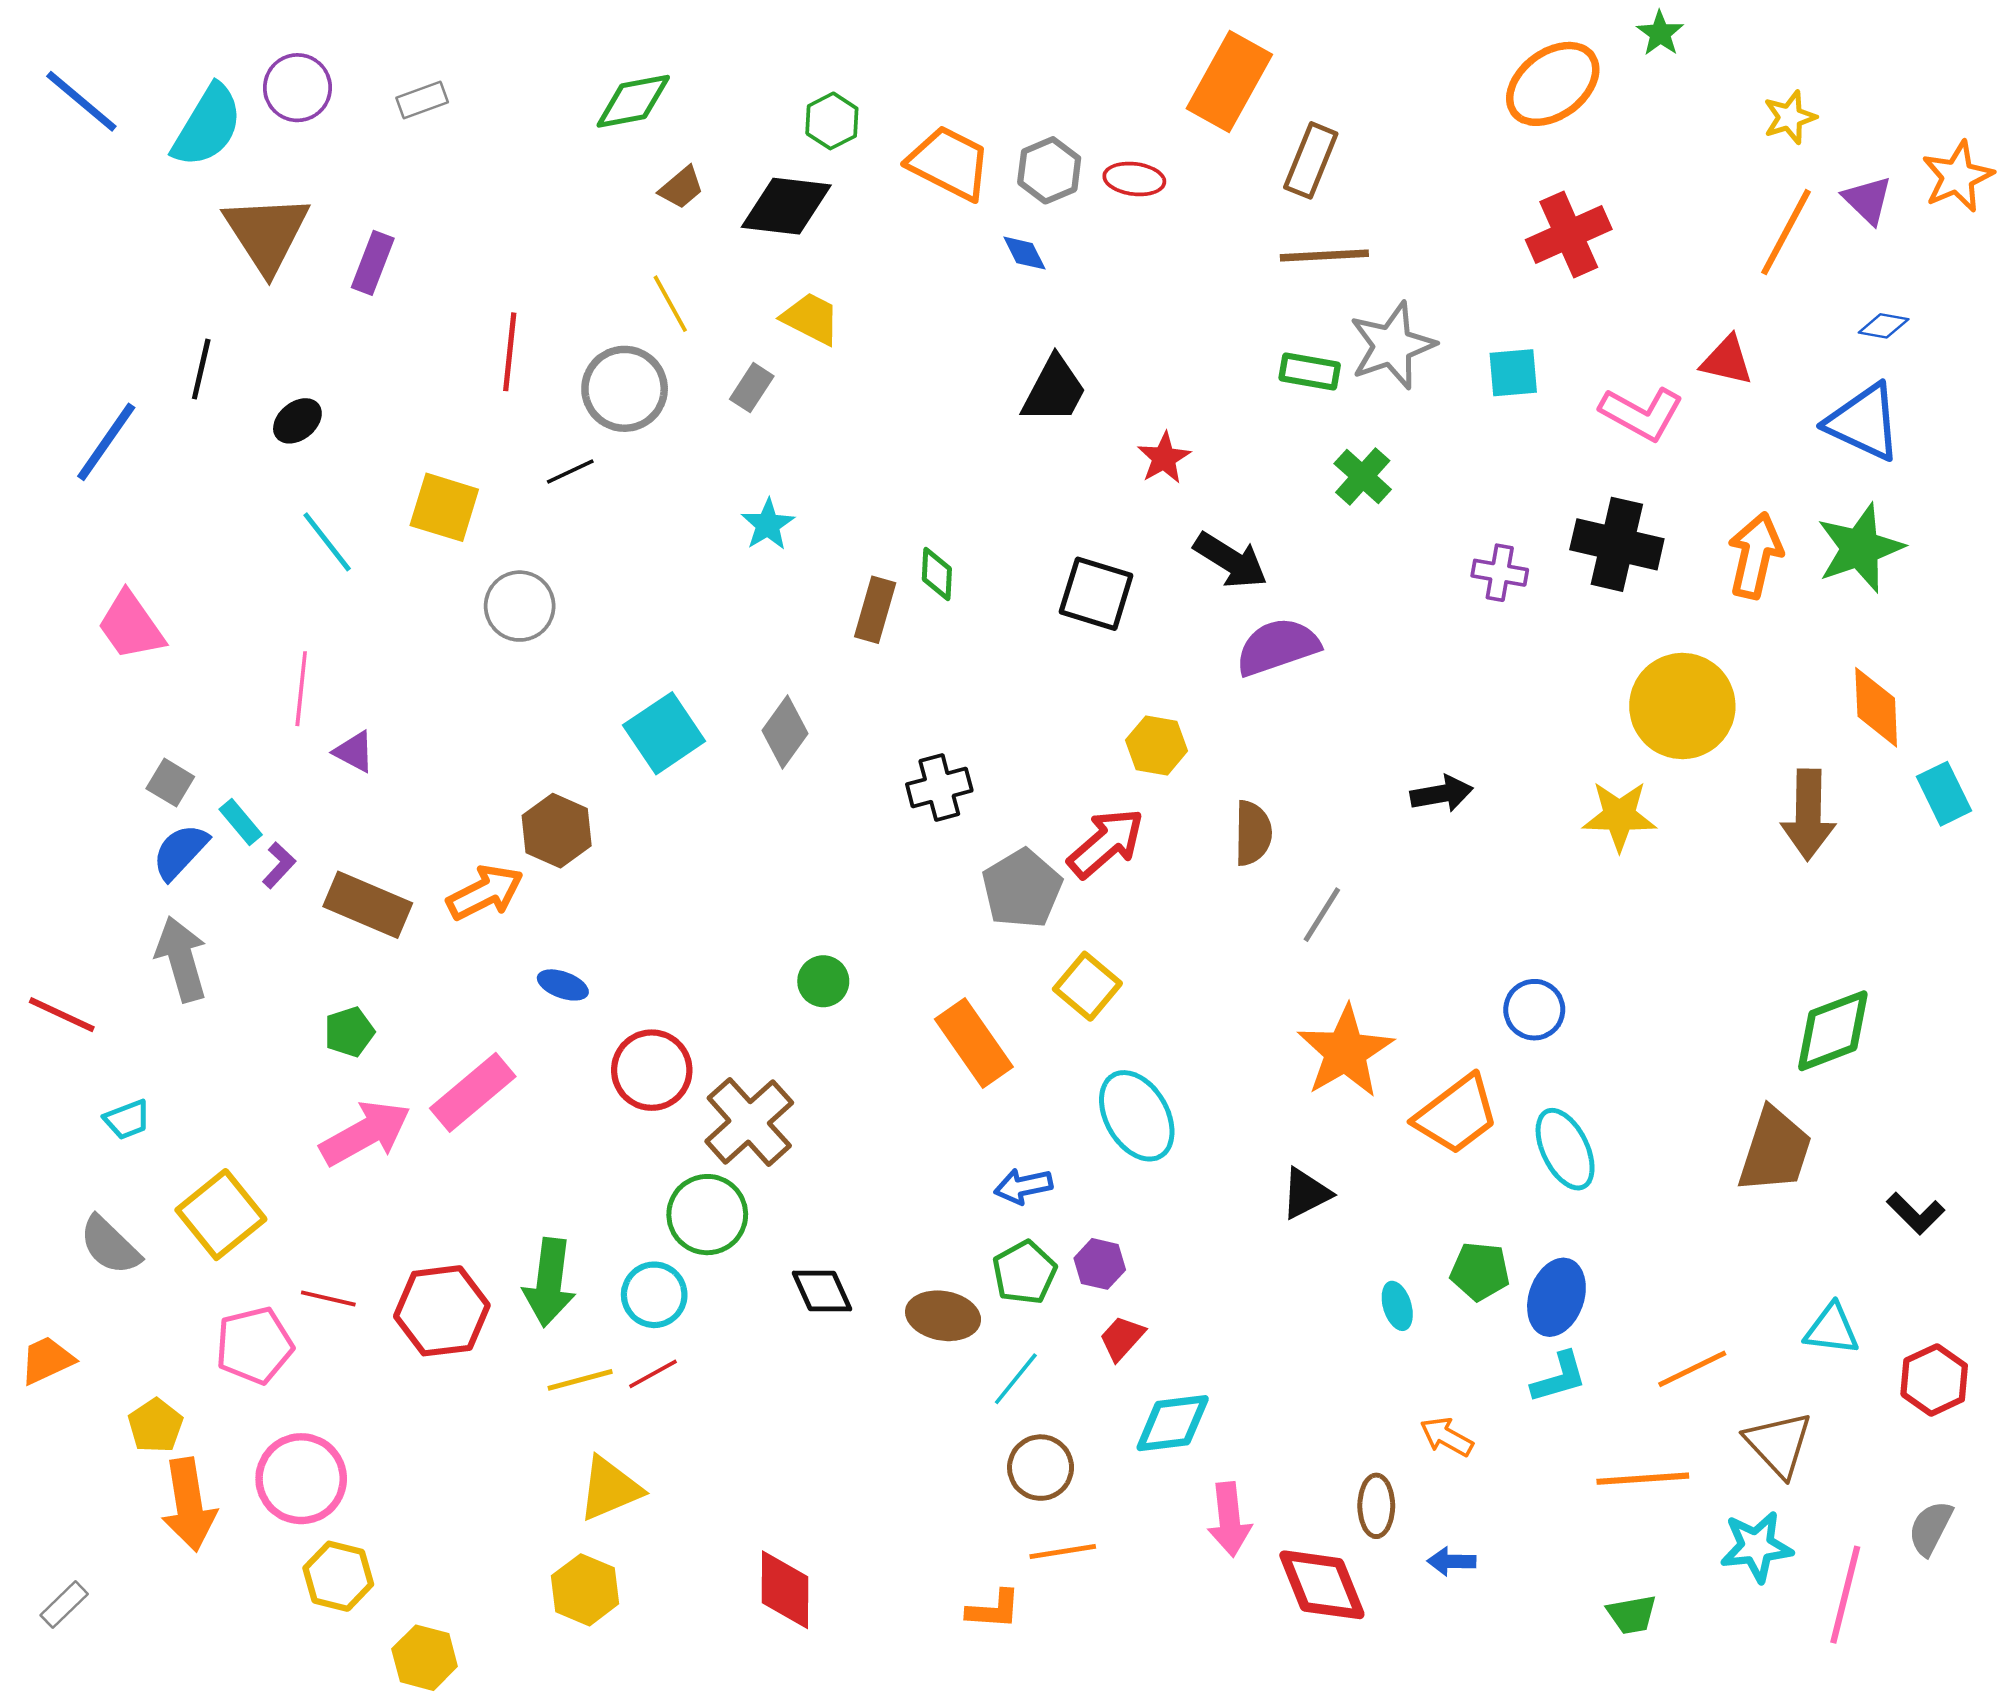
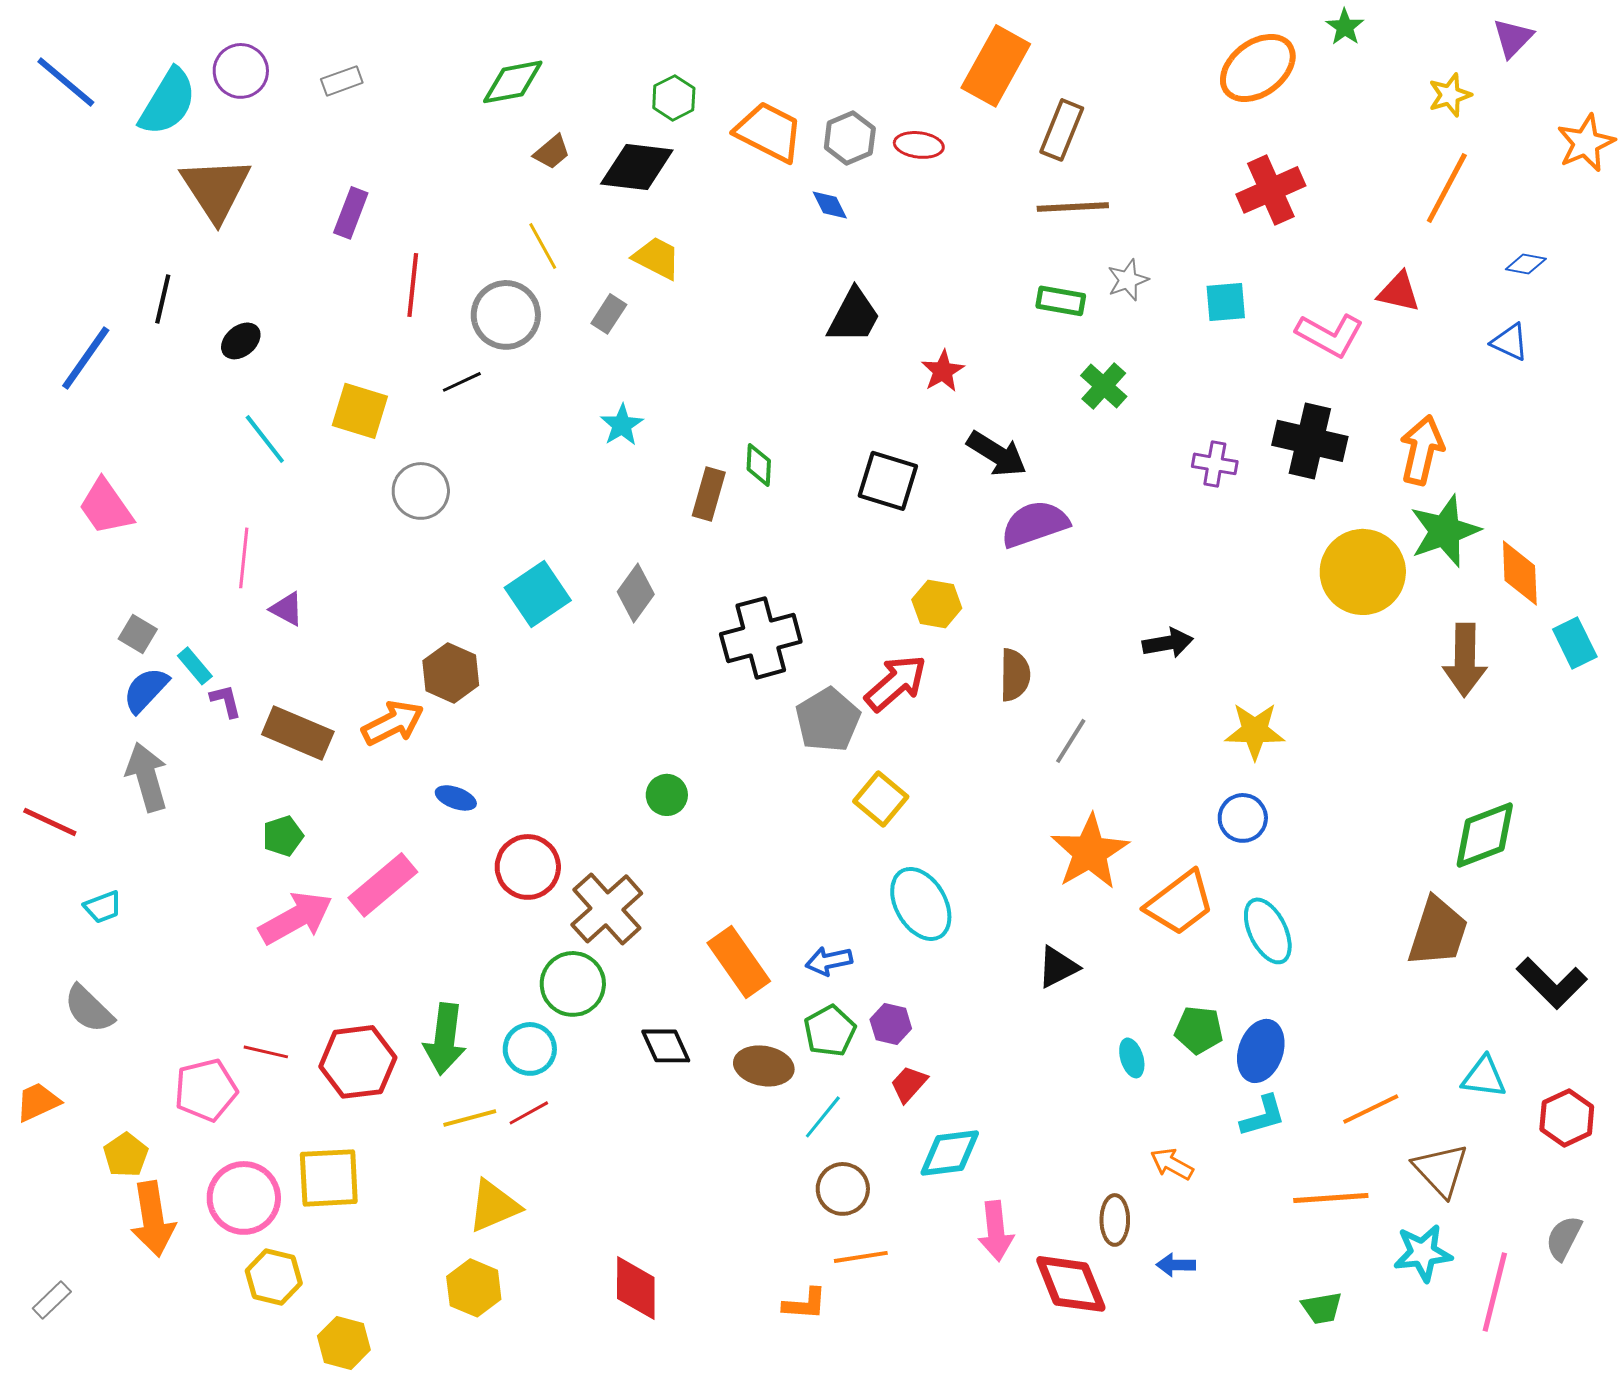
purple triangle: (1867, 200) -> (1513, 38), moved, turned 30
purple rectangle: (373, 263) -> (351, 213), moved
gray star: (1392, 346) -> (1128, 280), size x0.6
blue triangle: (1864, 422) -> (1510, 342), size x0.6
green star: (1860, 548) -> (1445, 531), moved
black cross: (939, 787) -> (761, 638), size x1.5
yellow star: (1619, 816) -> (1255, 731), moved
purple L-shape: (279, 865) -> (226, 701), turned -57
orange rectangle: (974, 1043) -> (739, 962), moved
black L-shape: (1916, 1213) -> (1552, 983), size x1.5
yellow square: (221, 1215) -> (329, 1178), moved, turned 36

